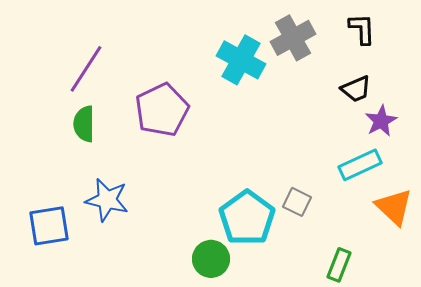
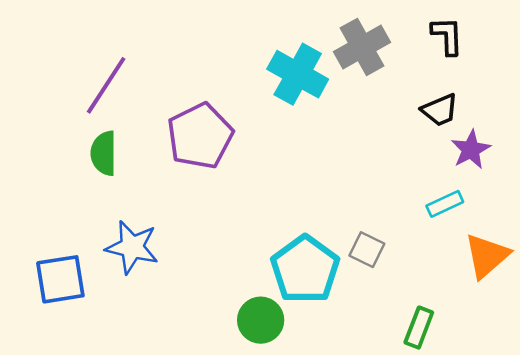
cyan rectangle: (360, 165) -> (445, 204), size x0.7
orange triangle: (394, 207) -> (487, 256), turned 36

